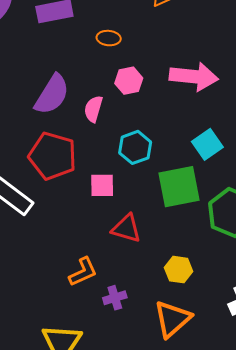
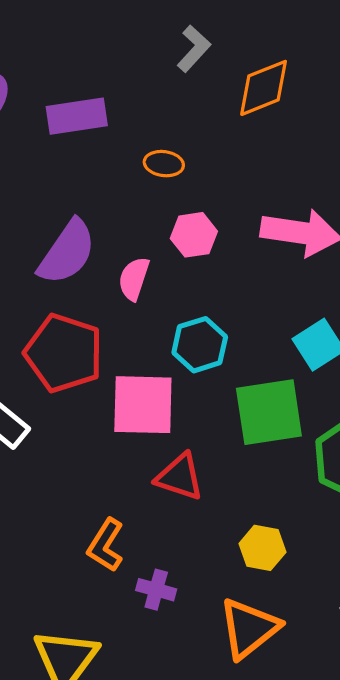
pink square: (102, 185) -> (143, 405), size x1.6
orange L-shape: (83, 272) -> (106, 545), turned 144
purple cross: (115, 298) -> (156, 590), turned 30

